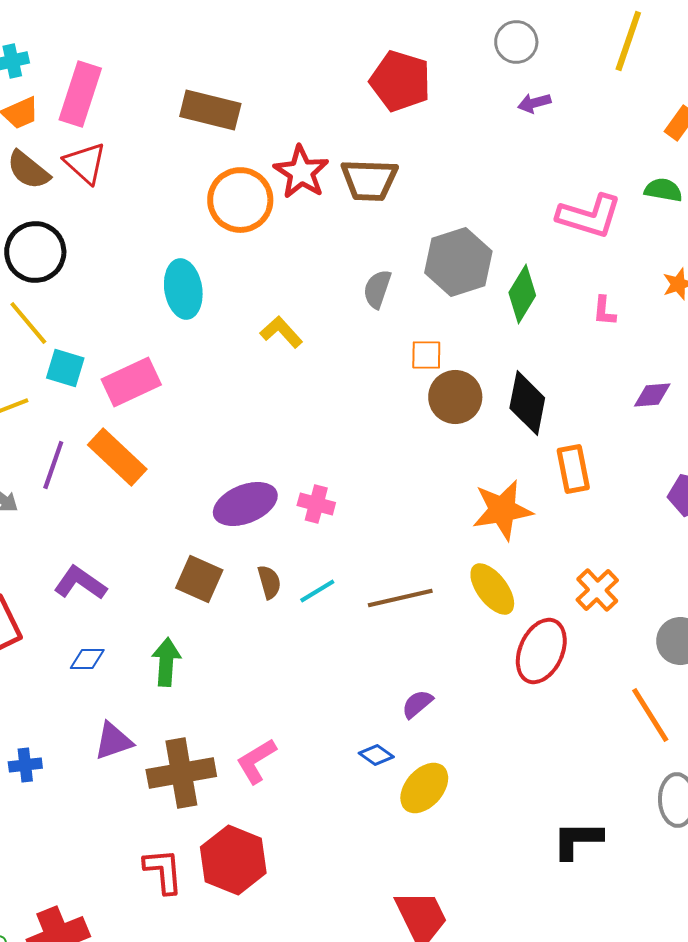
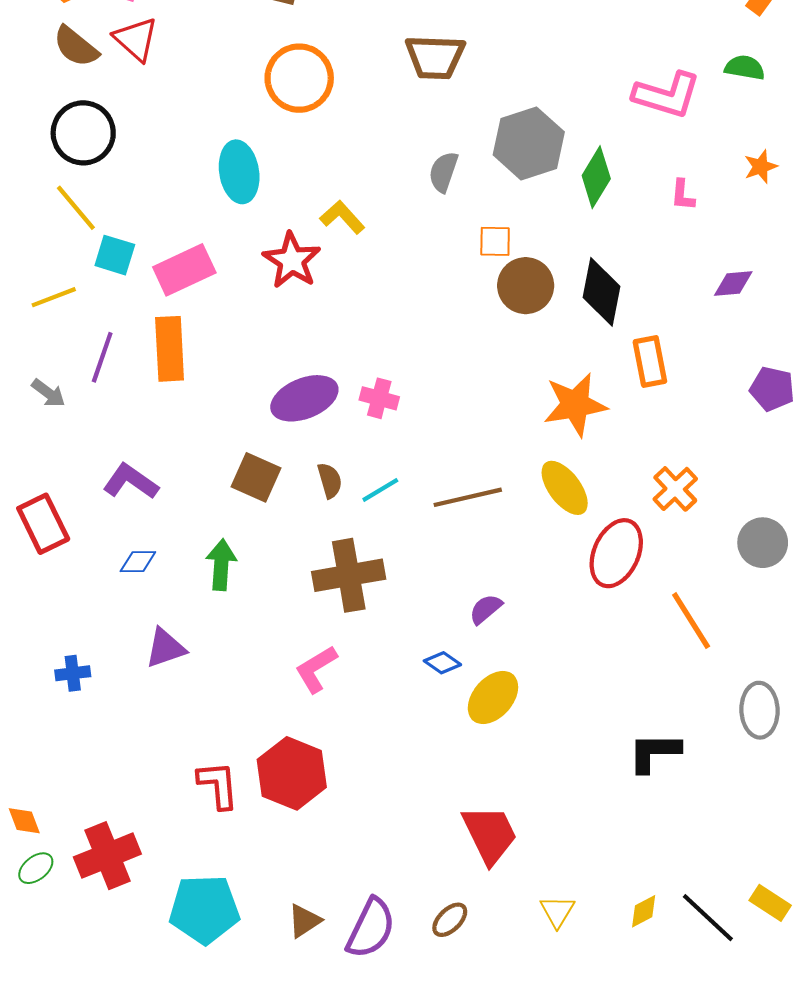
red star: (301, 172) -> (292, 260), moved
orange rectangle: (117, 457) -> (170, 349), turned 44
orange line: (650, 715) -> (691, 621), moved
brown cross: (181, 773) -> (349, 575), moved

